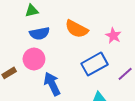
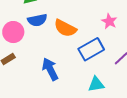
orange semicircle: (77, 29) -> (65, 28), moved
pink circle: (34, 59) -> (13, 32), moved

